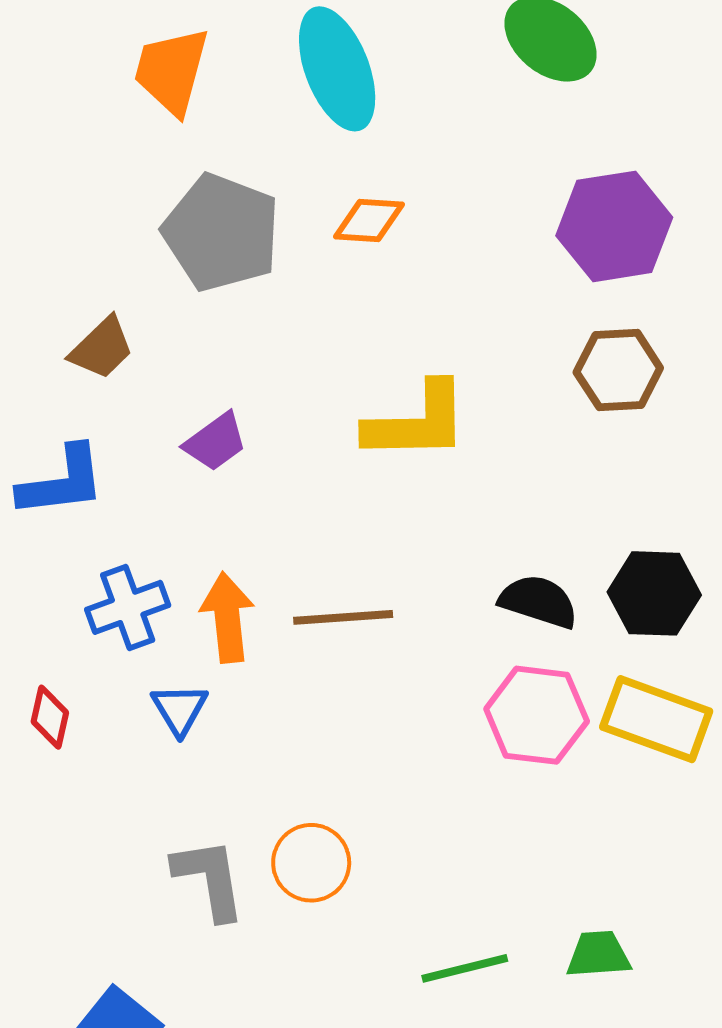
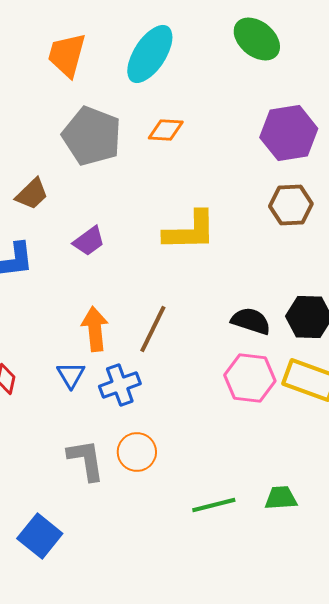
cyan ellipse: (337, 69) -> (150, 54), turned 54
blue cross: (128, 607) -> (120, 385), moved
brown line: (343, 617) -> (153, 329), turned -60

